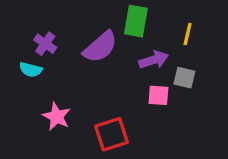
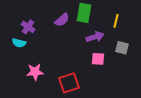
purple semicircle: (100, 47) -> (62, 20), moved, size x0.7
gray square: (184, 78) -> (122, 48), moved
pink star: (57, 116) -> (35, 72), turned -30

